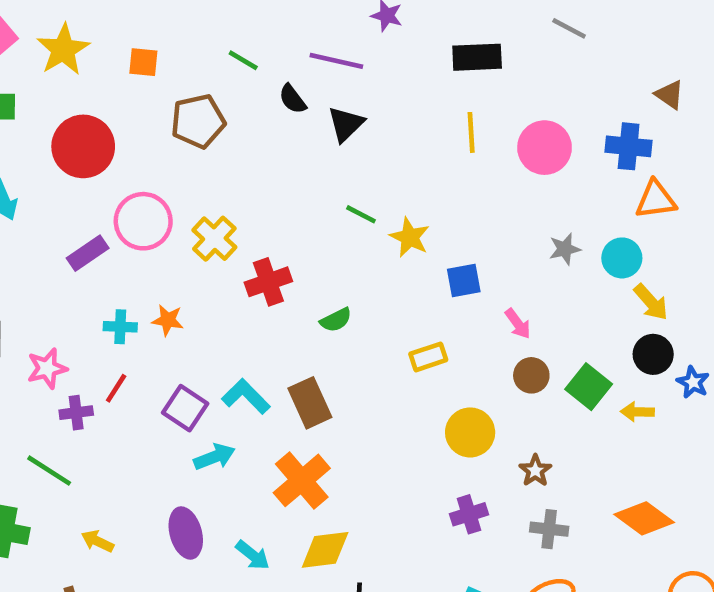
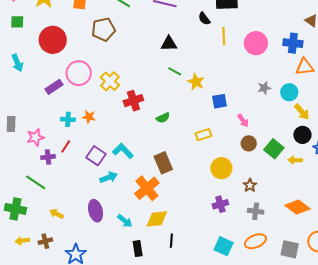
black semicircle: (293, 99) -> (204, 19), moved
black triangle: (346, 124) -> (169, 44), moved, turned 42
brown rectangle: (310, 403) -> (163, 163), moved

